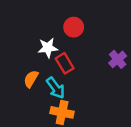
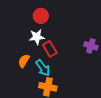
red circle: (74, 27) -> (41, 16), moved
purple cross: (118, 59) -> (91, 46), turned -32

